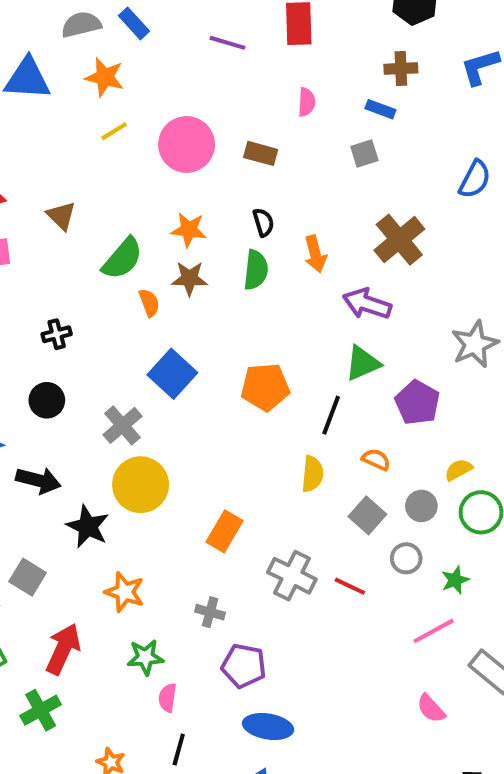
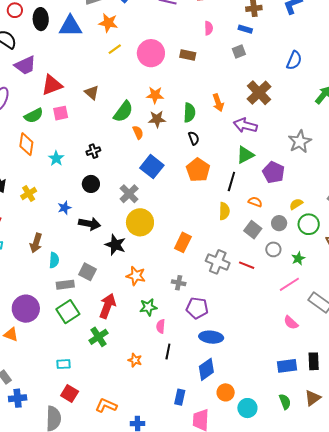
black semicircle: (263, 222) -> (194, 138), moved
orange pentagon: (265, 387) -> (198, 170), turned -30

